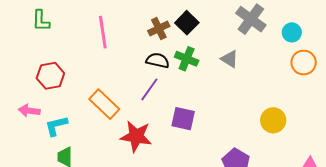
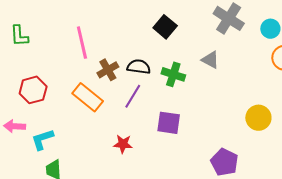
brown cross: (159, 28) -> (108, 70), moved
green cross: (187, 59) -> (173, 74), moved
orange rectangle: (104, 104) -> (88, 97), moved
red star: (136, 136) -> (123, 144), size x0.6

